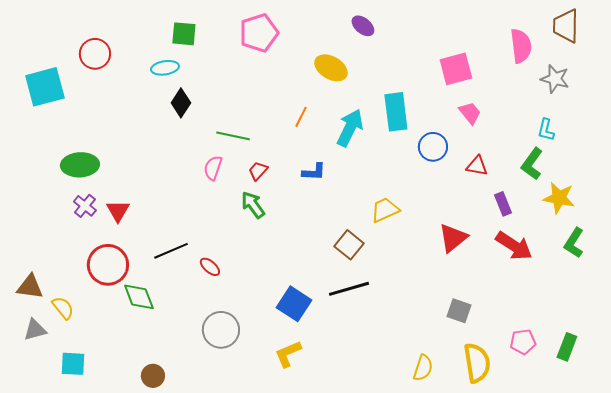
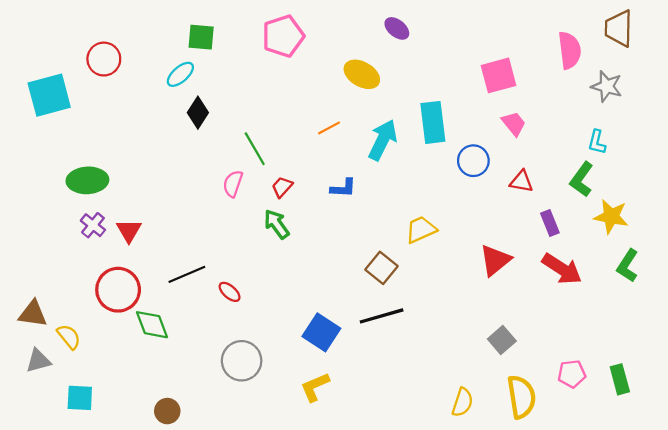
cyan ellipse: (165, 68) -> (180, 74), turned -32
orange line: (301, 117) -> (329, 128), turned 35
green line: (233, 136) -> (255, 149), turned 48
gray square: (459, 311) -> (502, 340), turned 30
green rectangle: (567, 347) -> (620, 379), turned -36

